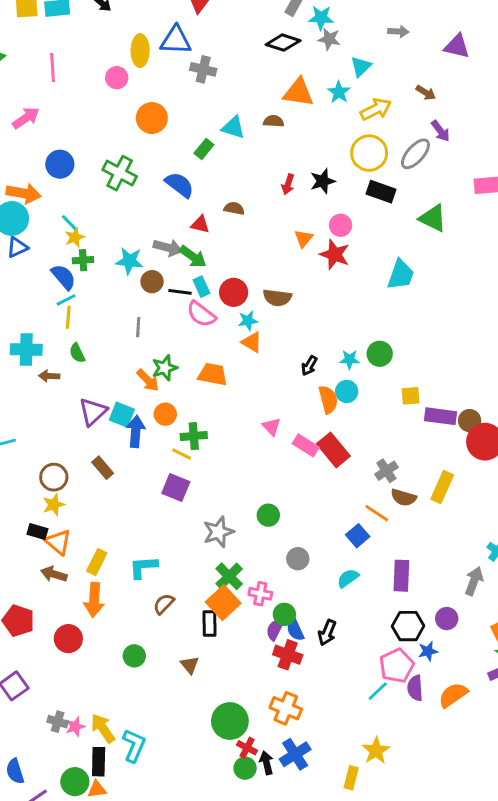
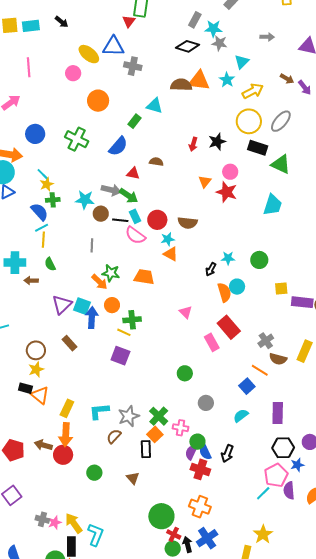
yellow ellipse: (140, 51) -> (89, 54), turned -50
brown semicircle: (274, 121) -> (181, 85), moved, size x1.5
purple arrow: (440, 131) -> (305, 87), moved
blue semicircle: (179, 185) -> (118, 146), turned 95
green triangle: (433, 218) -> (281, 164), moved
cyan star: (350, 359) -> (228, 258), moved
green star: (165, 368) -> (111, 273), turned 30
pink rectangle: (306, 445) -> (212, 342), moved, turned 30
gray star: (218, 532) -> (129, 416), moved
brown arrow: (54, 574) -> (43, 445), moved
orange square: (223, 603) -> (155, 434), size x0.7
red circle: (68, 639) -> (63, 455), moved

